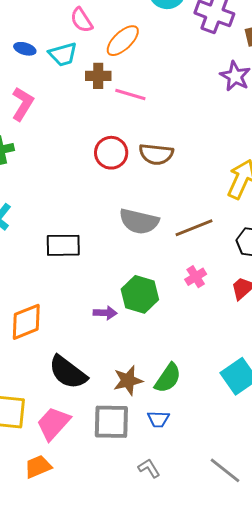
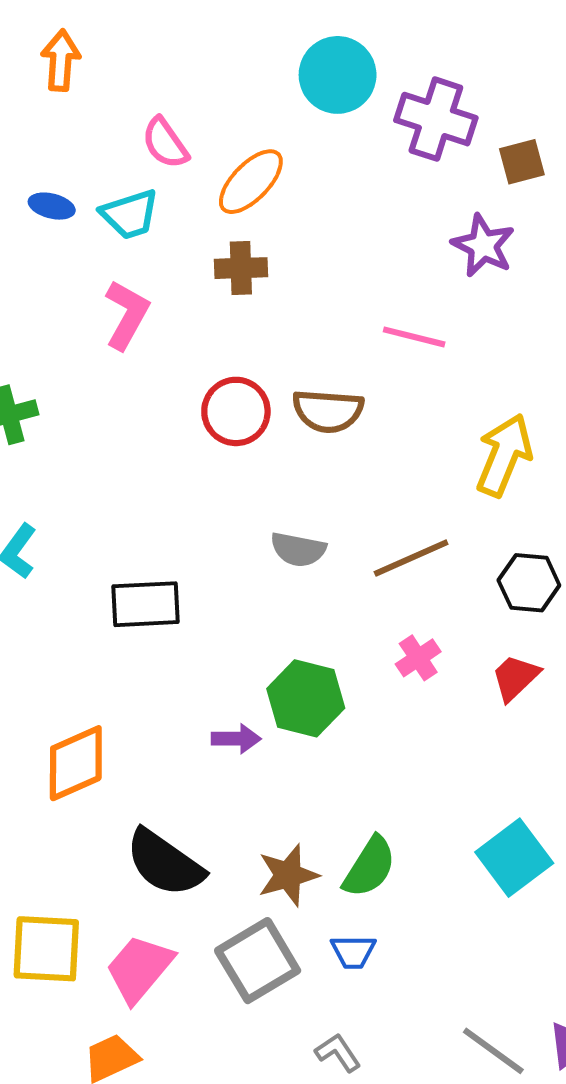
brown cross: (98, 76) -> (241, 268), moved
pink line: (130, 94) -> (414, 337), moved
pink L-shape: (23, 104) -> (127, 315), moved
gray semicircle: (139, 221) -> (298, 549), size x0.7
gray square: (111, 422) -> (258, 961), turned -30

